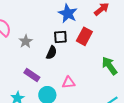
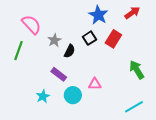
black square: (60, 37) -> (89, 38), turned -32
black semicircle: (51, 53) -> (70, 51), moved

